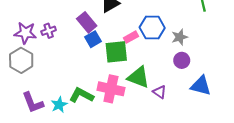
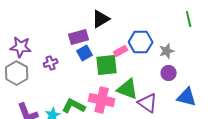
purple rectangle: (87, 22) -> (79, 37), turned -66
purple cross: (49, 31) -> (51, 63), moved
purple triangle: (160, 92) -> (148, 103), size x1.5

